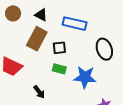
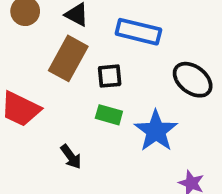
black ellipse: (104, 49) -> (193, 80), turned -35
blue star: (85, 77) -> (156, 131), turned 30

